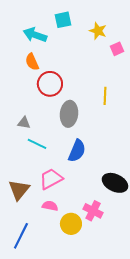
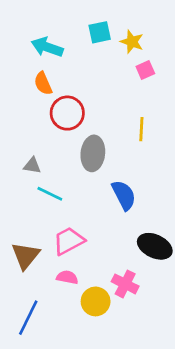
cyan square: (63, 20) -> (100, 32), moved
pink square: (117, 49) -> (145, 70), moved
blue semicircle: (77, 151) -> (124, 195), moved, turned -50

